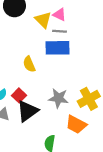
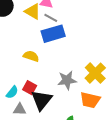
gray line: (59, 31) -> (51, 18), turned 40
yellow semicircle: (29, 64) -> (31, 56), turned 147

